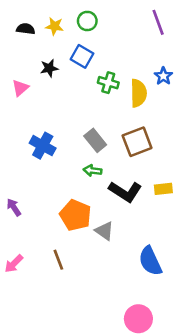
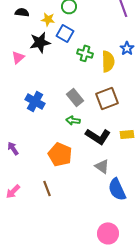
yellow star: (54, 26) -> (48, 19), moved
black star: (49, 68) -> (40, 42), size x1.5
gray triangle: (104, 231) -> (102, 166), moved

